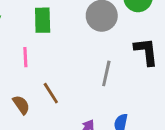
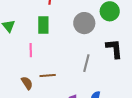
brown line: (51, 93) -> (48, 75), turned -63

